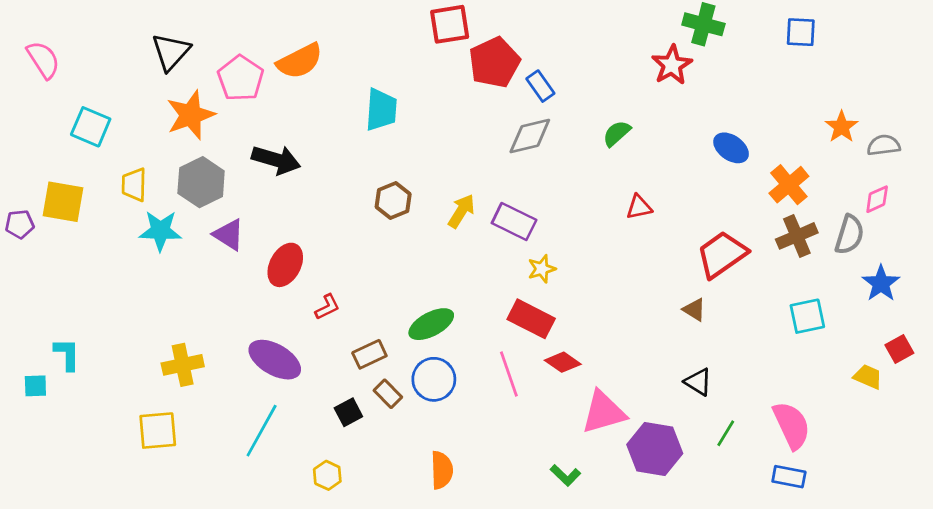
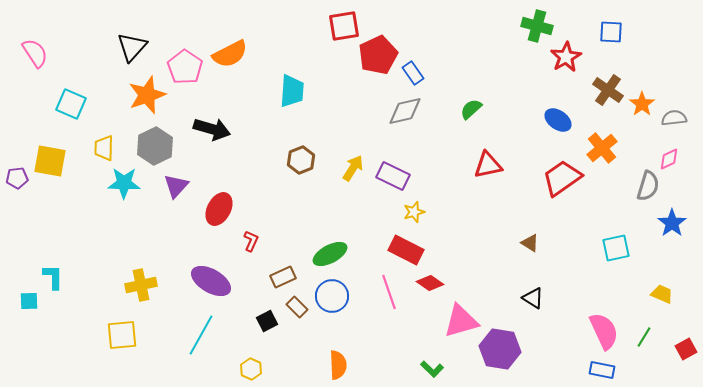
red star: (672, 65) -> (566, 57), moved
red triangle: (639, 207) -> (488, 165), size x1.4
purple triangle: (229, 235) -> (176, 186), turned 40
brown cross: (797, 236) -> (608, 90), moved, turned -32
red trapezoid: (722, 254) -> (562, 178), moved
red L-shape: (327, 307) -> (251, 241), turned -40
red square: (899, 349) -> (686, 349), moved
green line: (726, 433) -> (644, 337), moved

